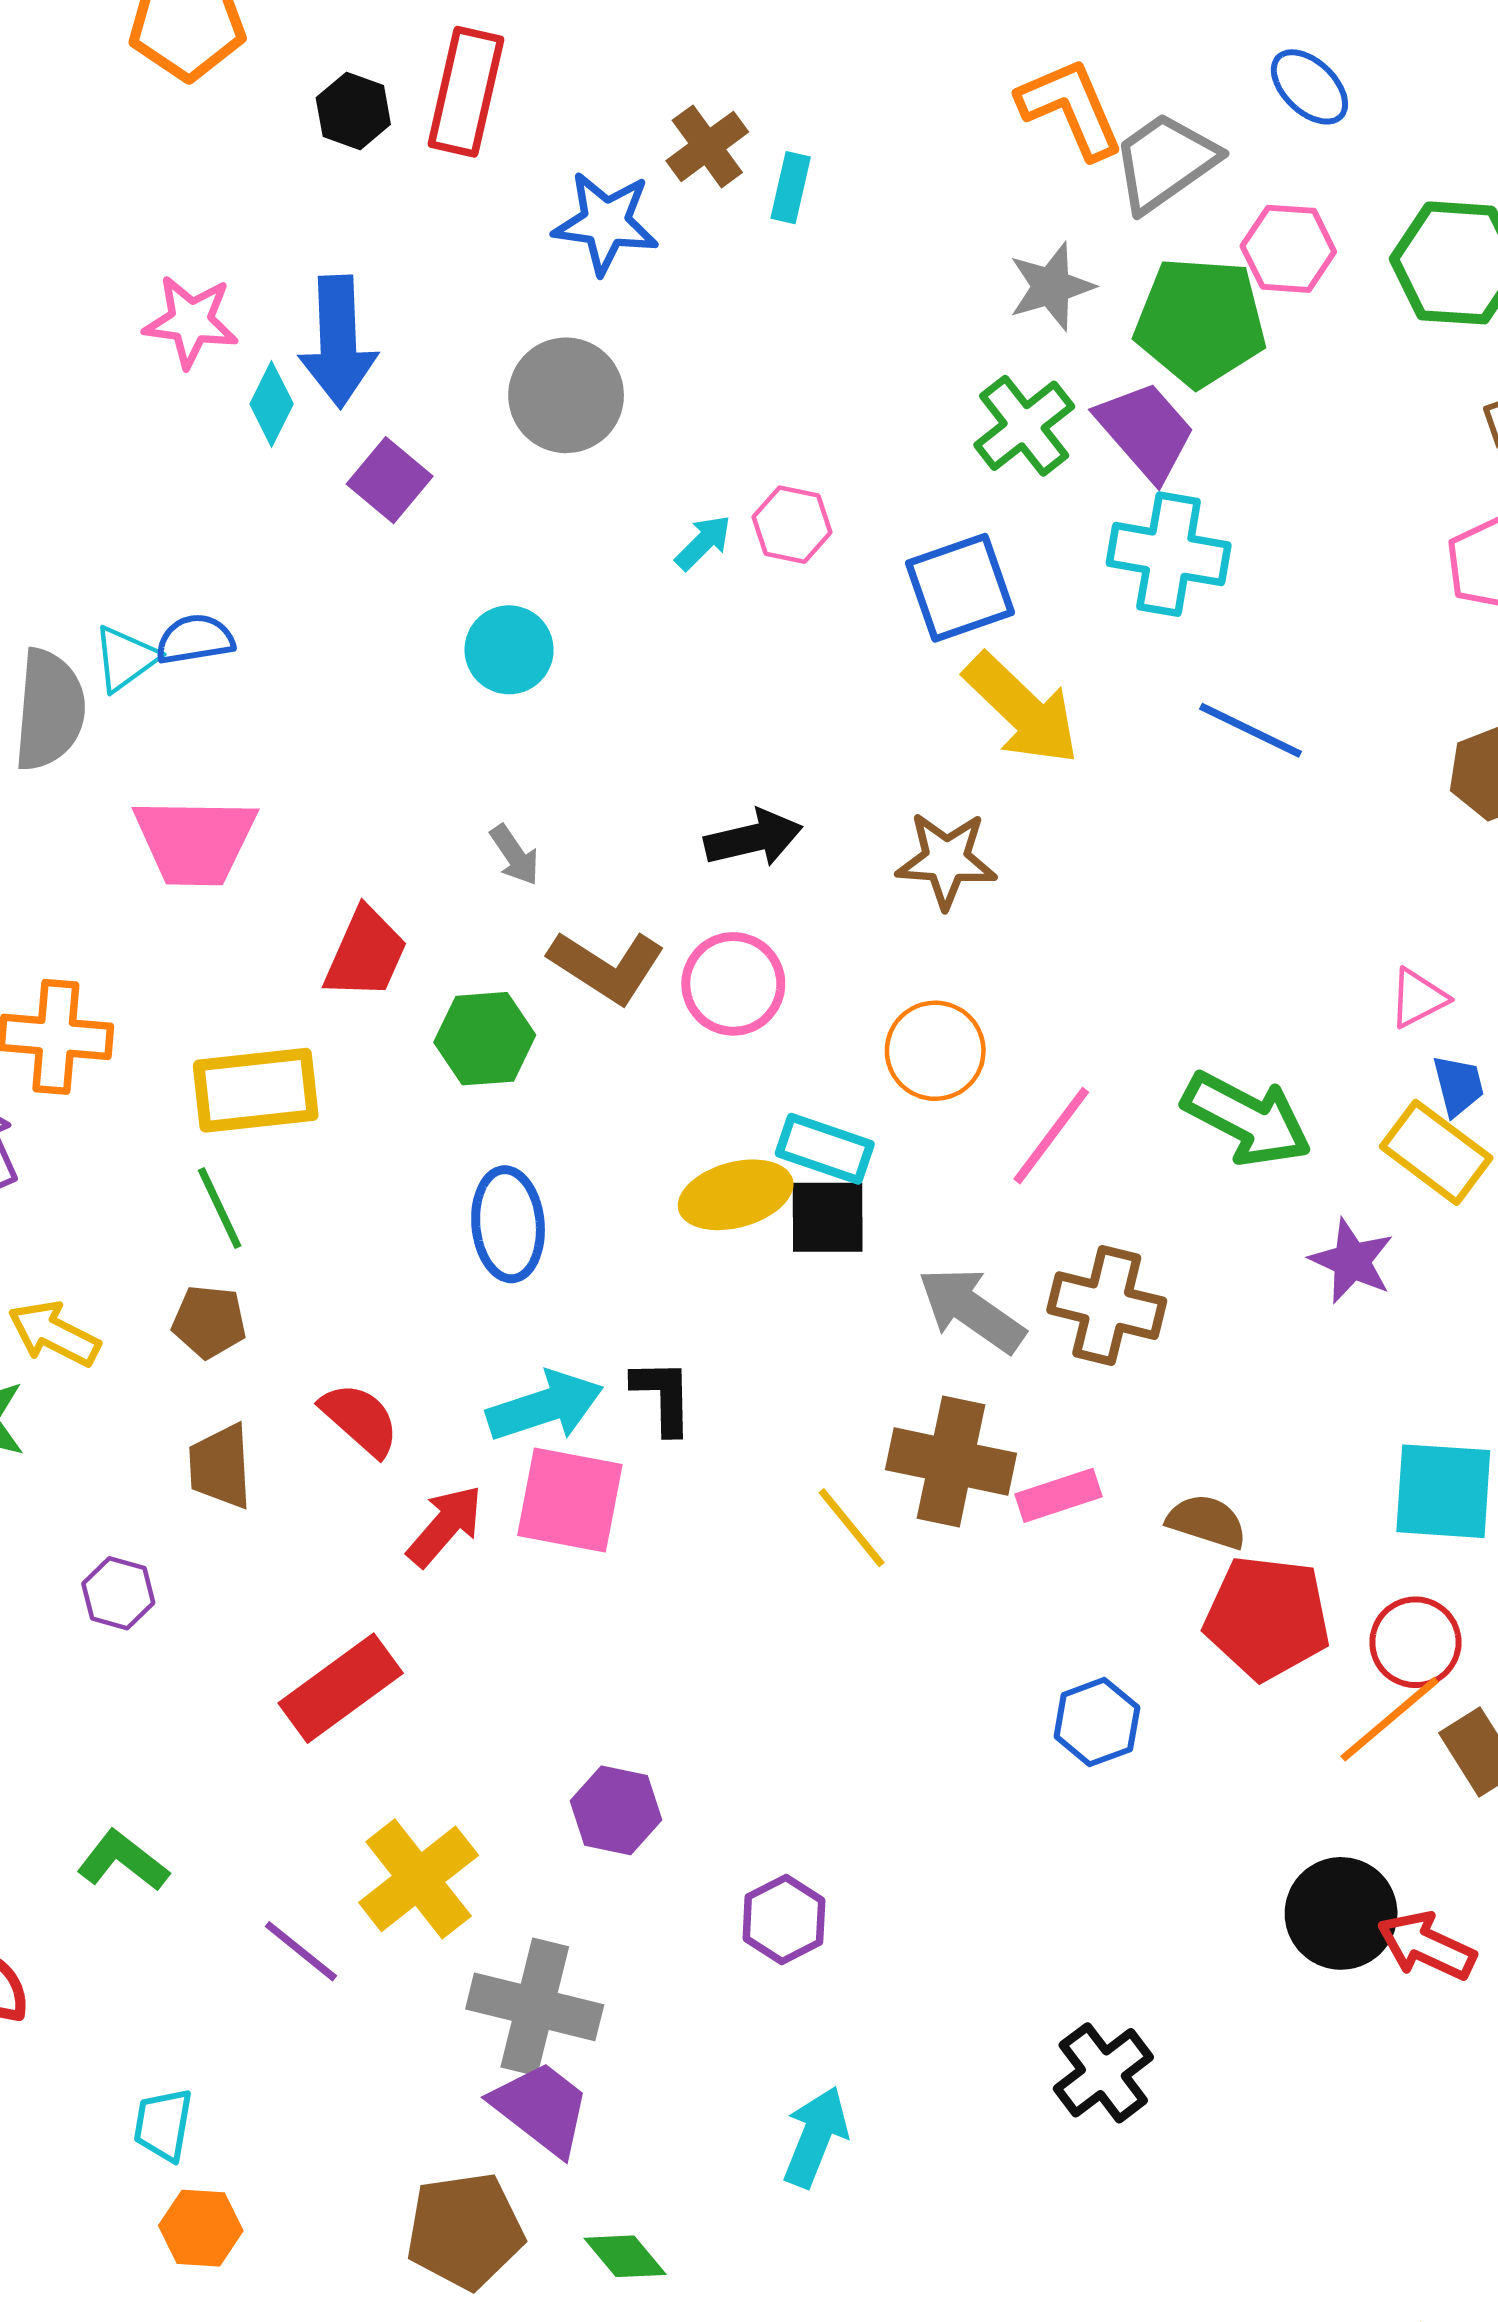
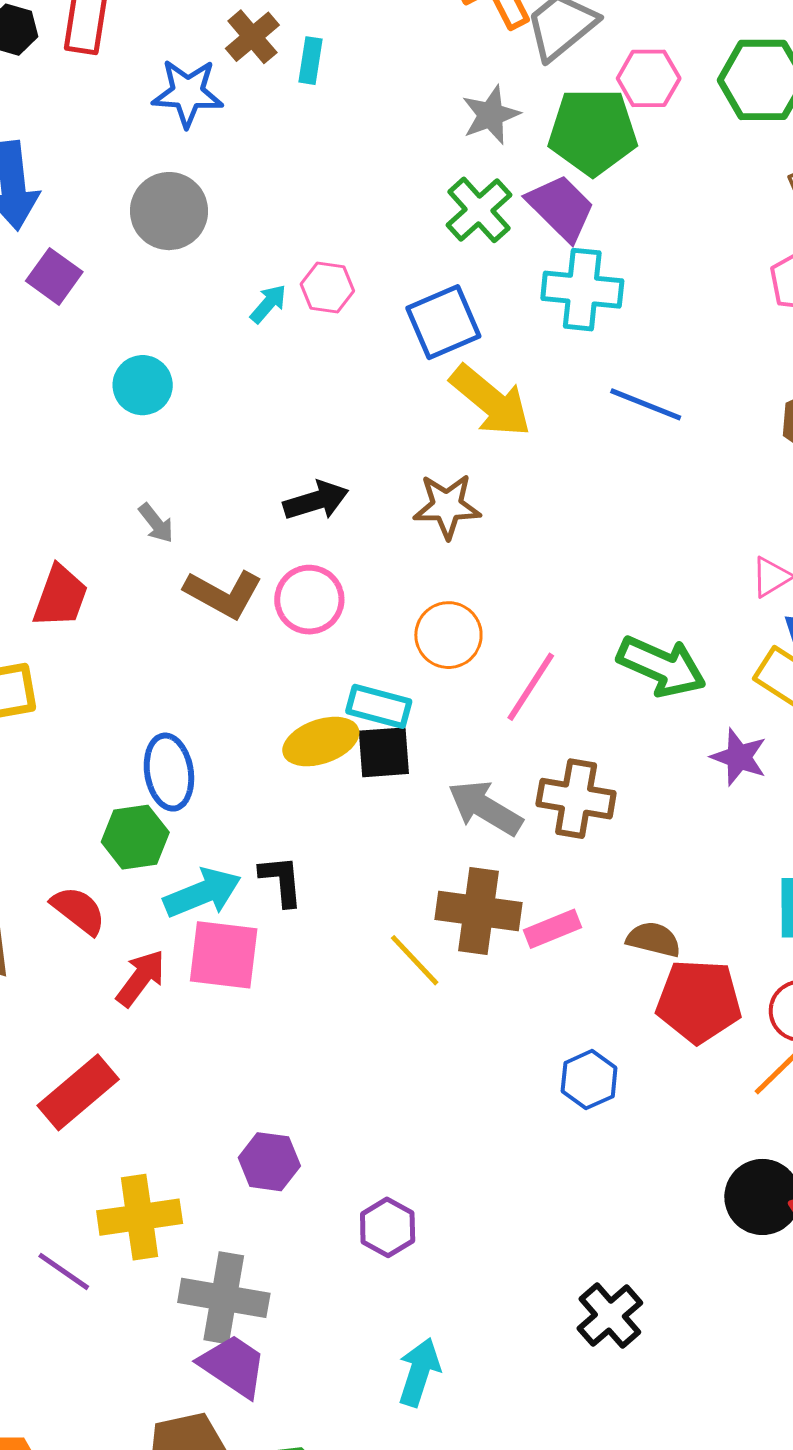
green hexagon: (485, 1039) -> (135, 837), moved
yellow cross: (419, 1879) -> (140, 1217), turned 34

